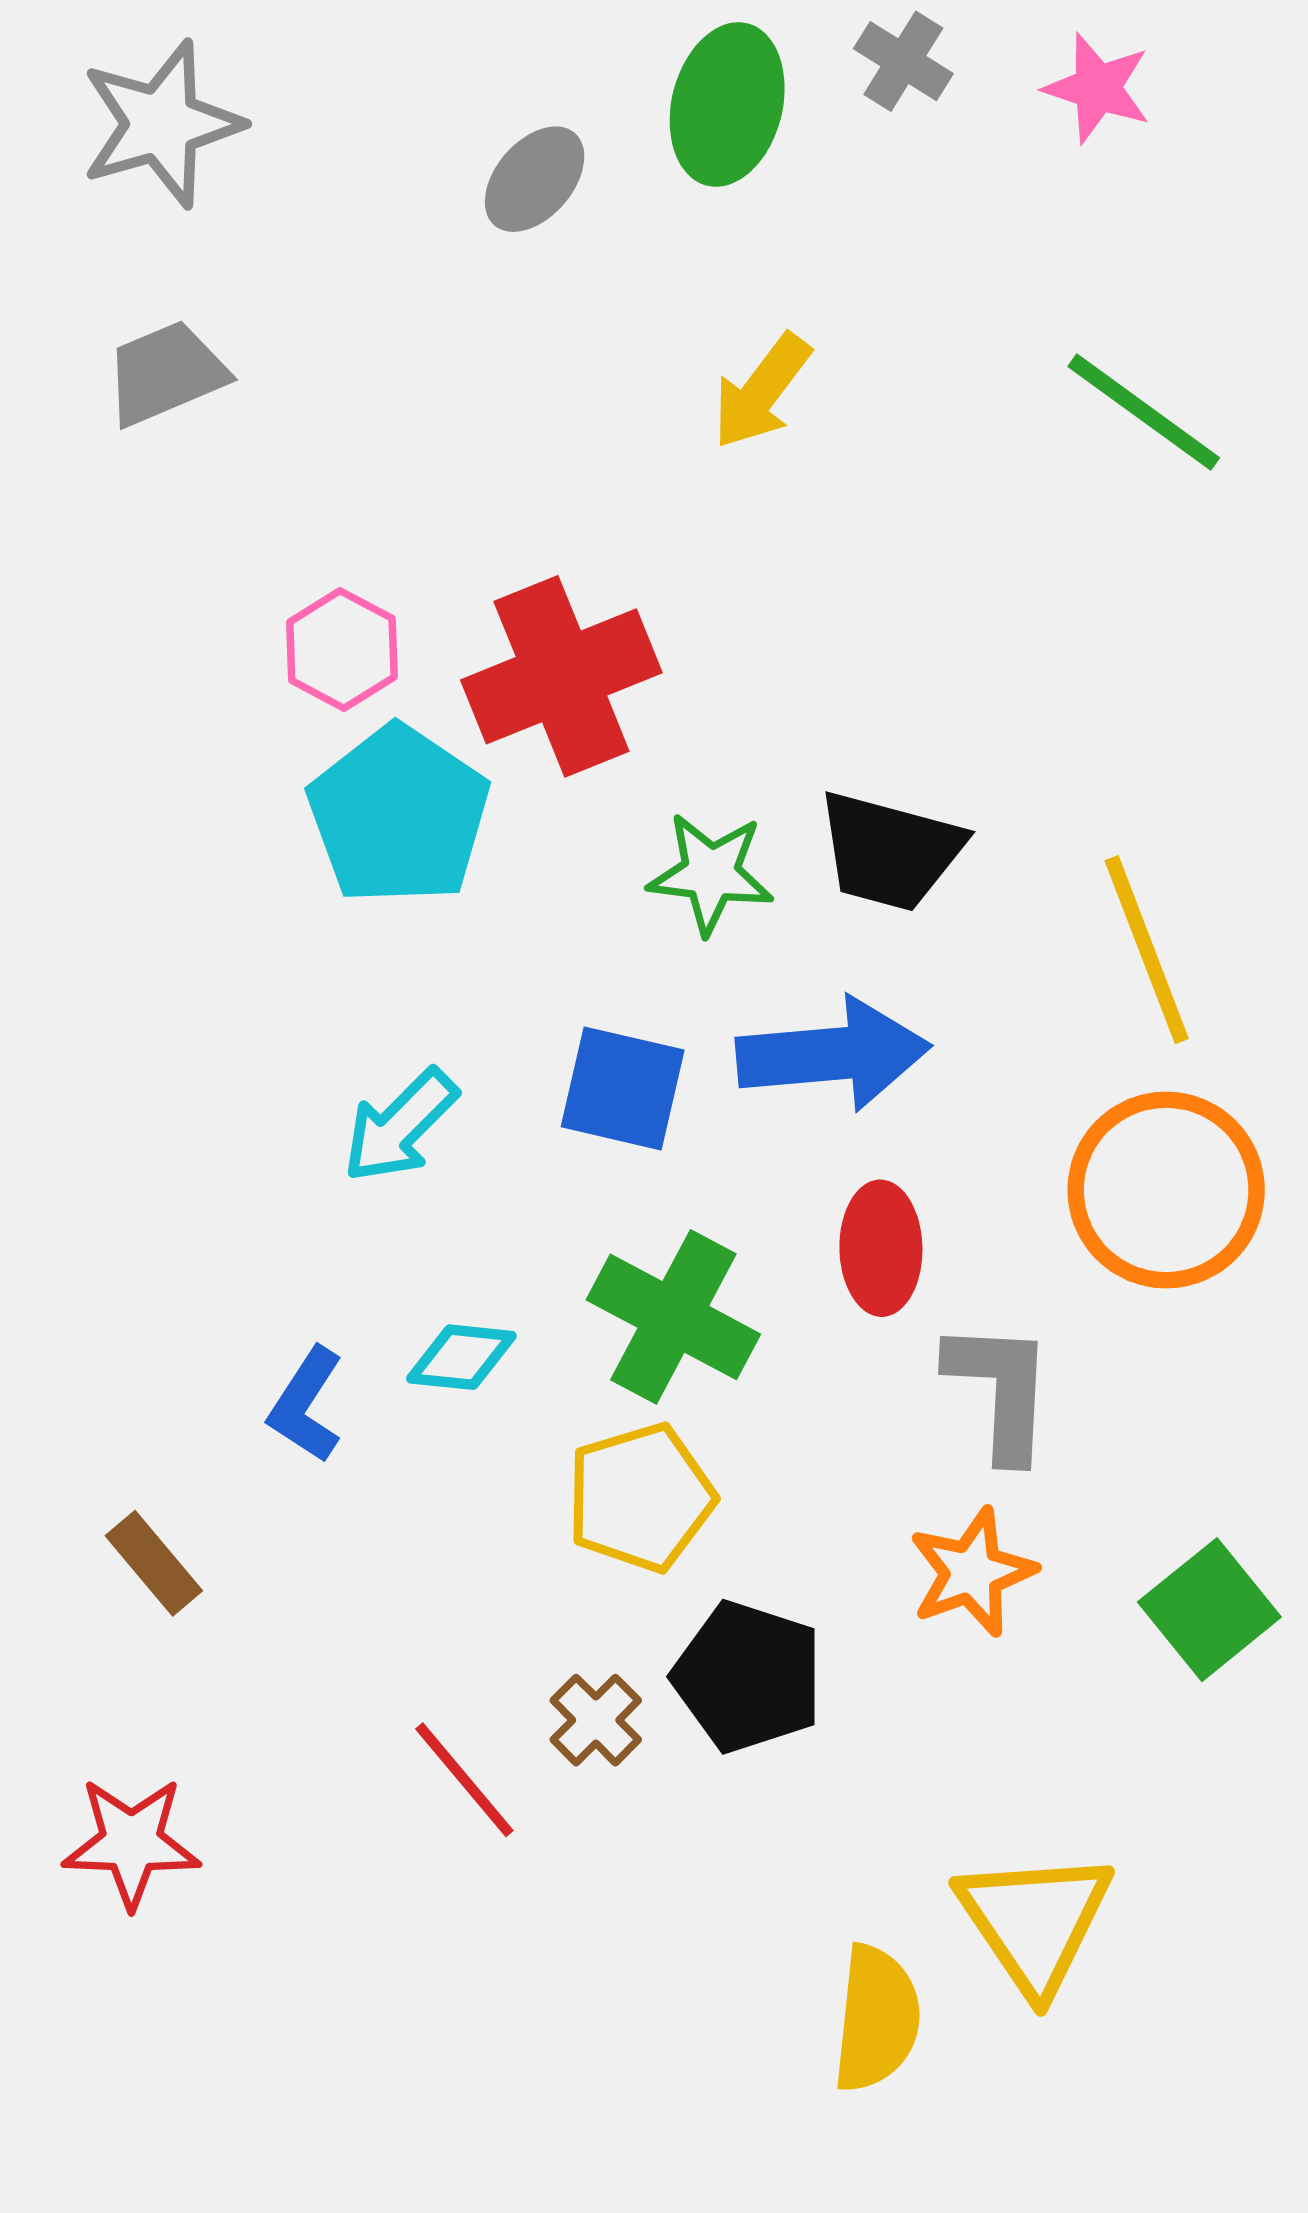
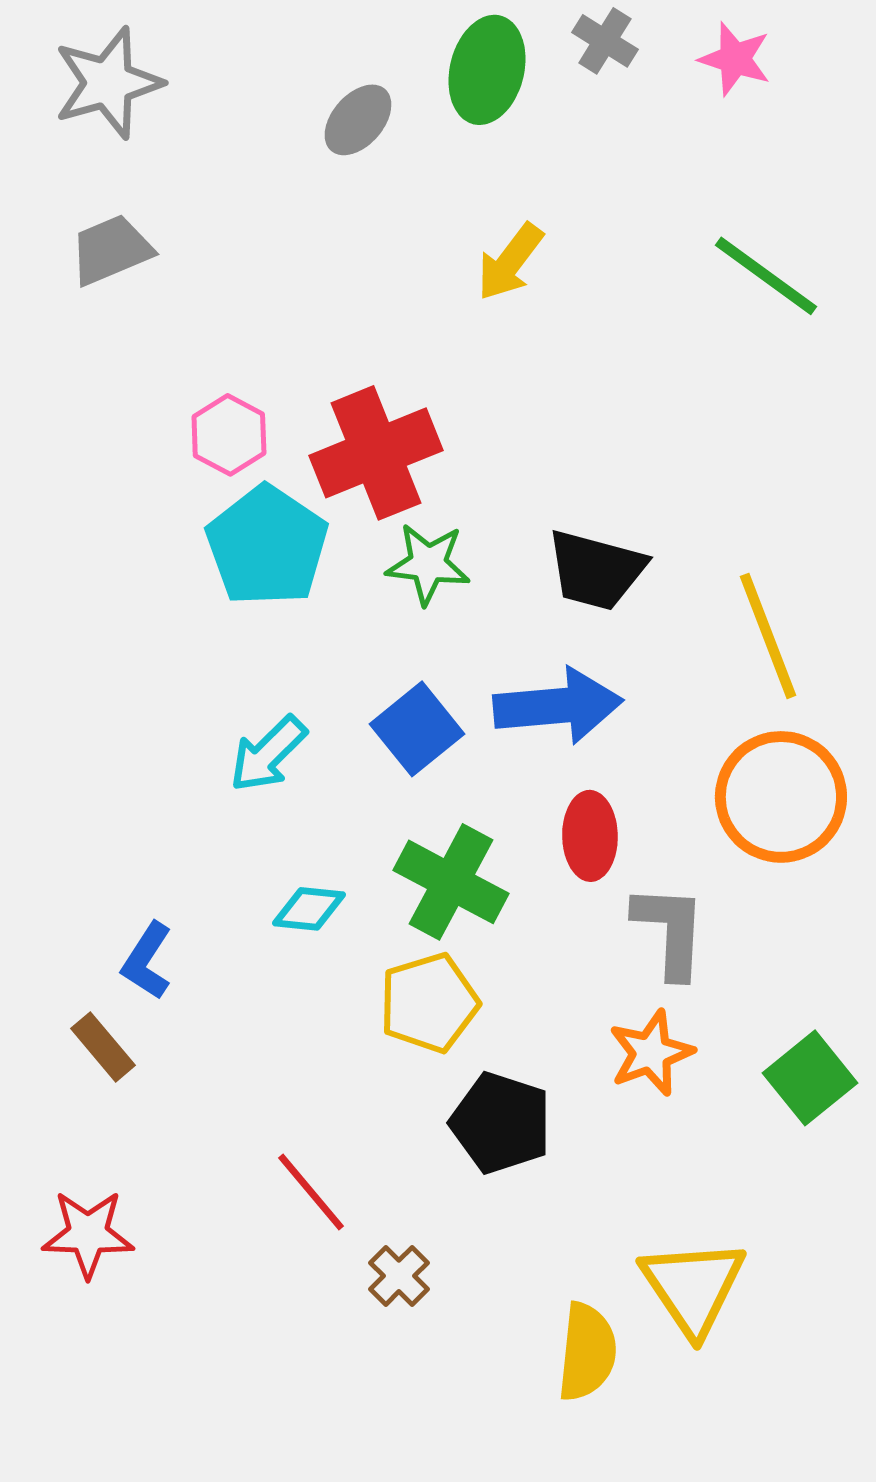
green star: (711, 873) -> (428, 564), moved
blue square: (623, 1088) -> (417, 729), turned 38
blue L-shape: (306, 1405) -> (147, 961), moved
brown cross: (596, 1720) -> (399, 1276), moved

